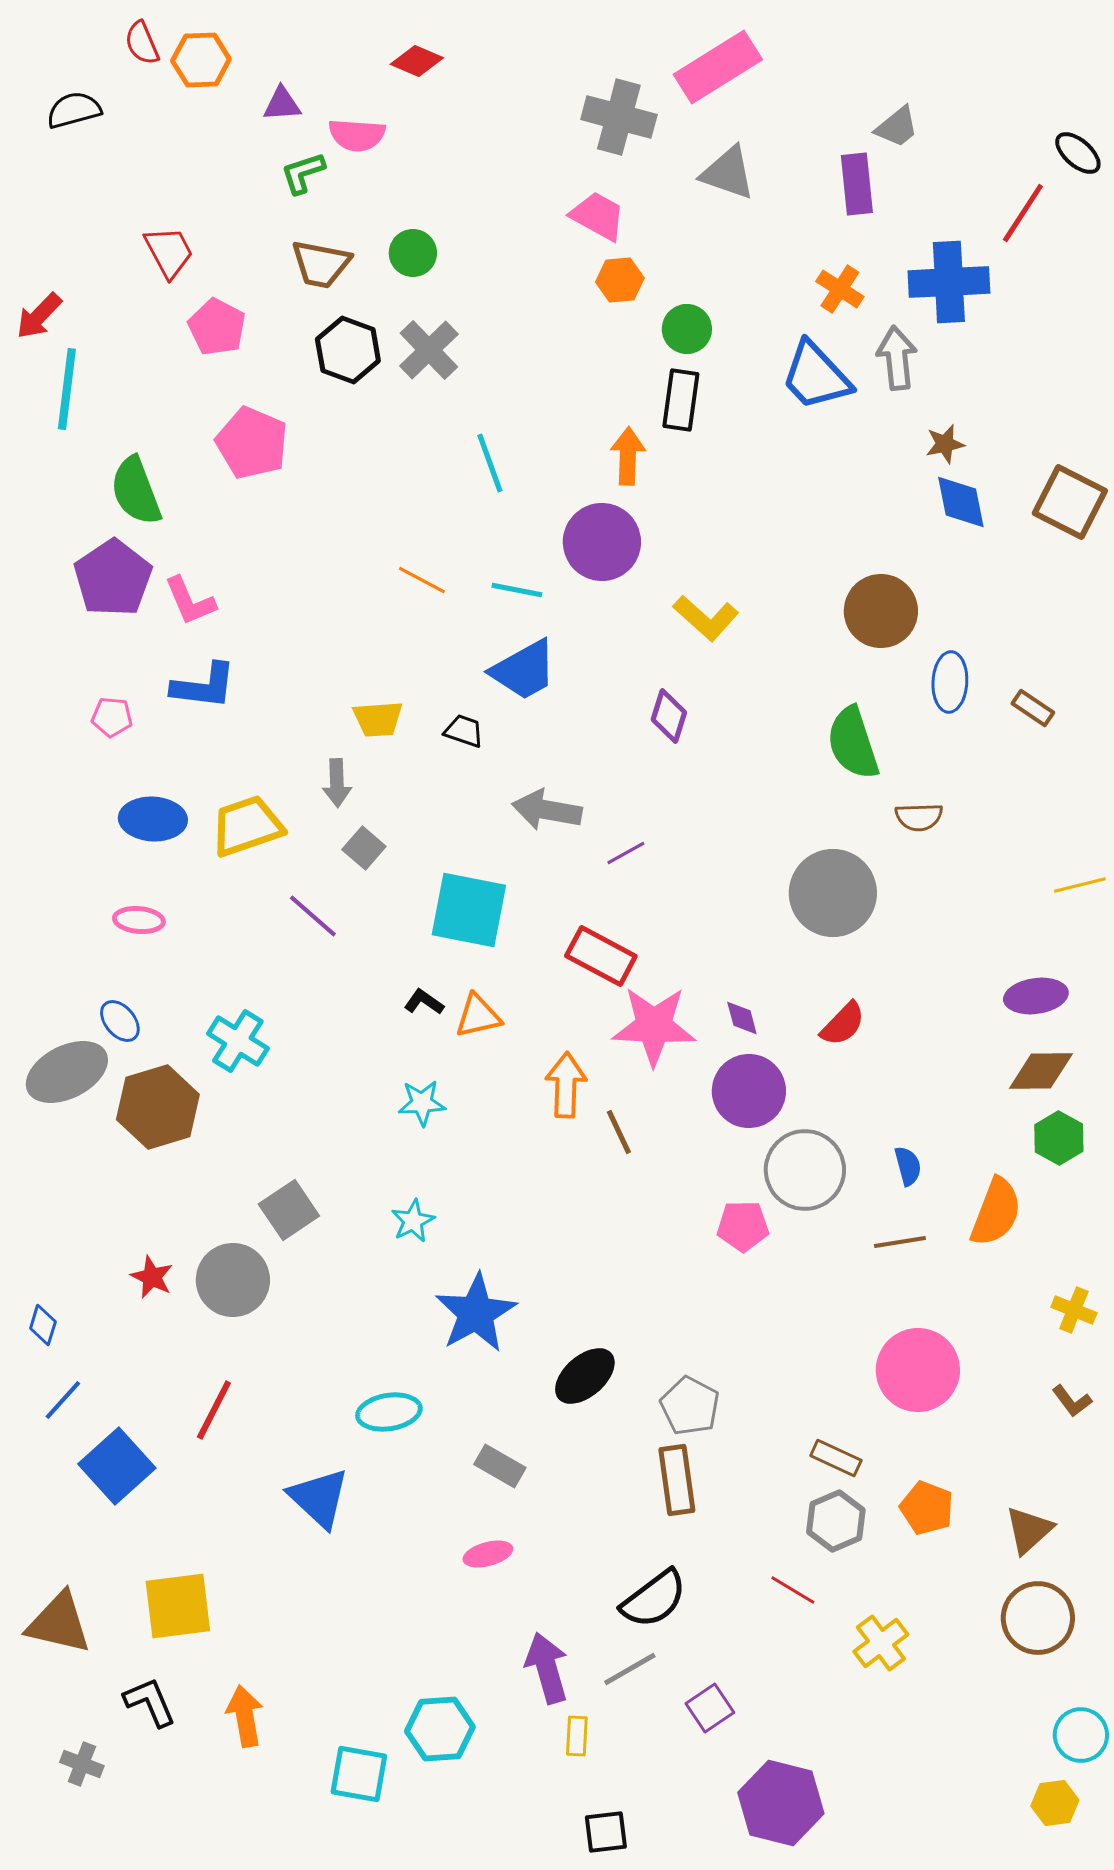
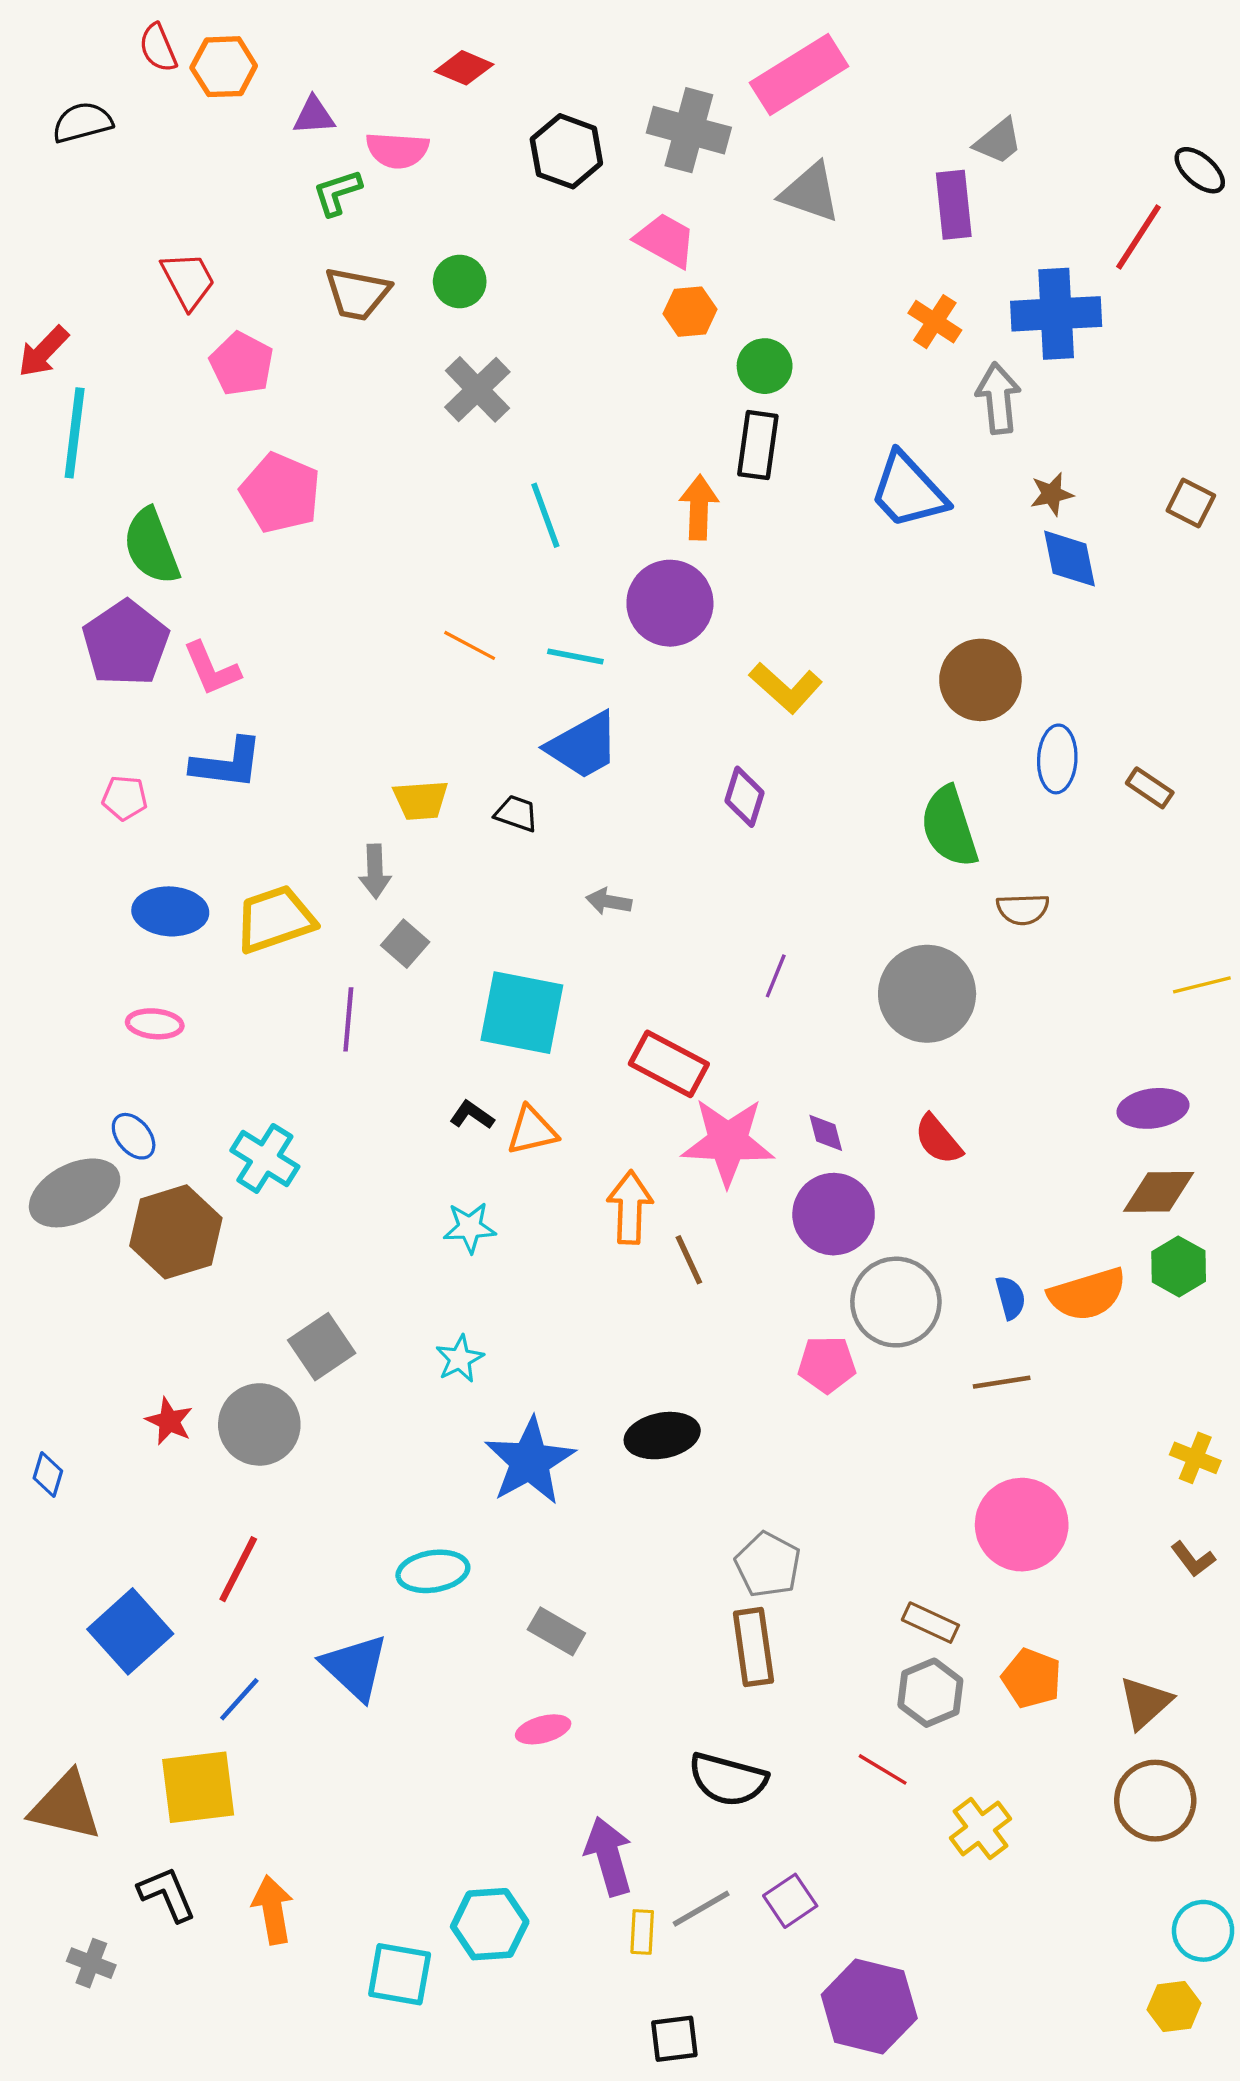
black hexagon: (348, 350) -> (566, 151), moved
blue trapezoid: (816, 376) -> (908, 491), moved
brown square: (1070, 502) -> (1191, 503), moved, size x0.6
gray arrow: (547, 810) -> (609, 901), size x0.6
purple line: (626, 853) -> (776, 976), moved, turned -39
purple line: (313, 916) -> (348, 1019), turned 54
red semicircle: (843, 1024) -> (938, 1140), turned 96
orange semicircle: (996, 1212) -> (1087, 1294), moved, turned 52
black ellipse: (585, 1376) -> (662, 1436), moved, turned 30
blue line: (63, 1400) -> (239, 1699), moved
black semicircle: (654, 1599) -> (728, 1779), turned 52
gray line: (630, 1669) -> (701, 1909), moved

